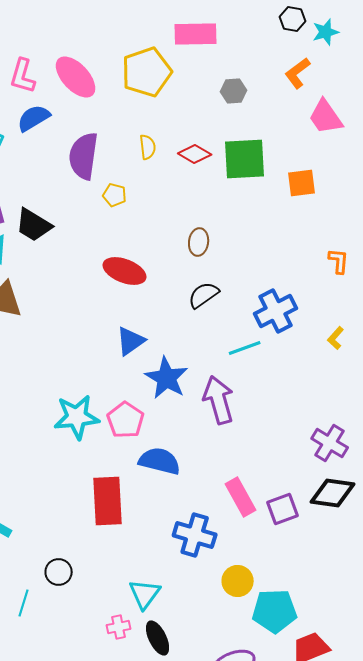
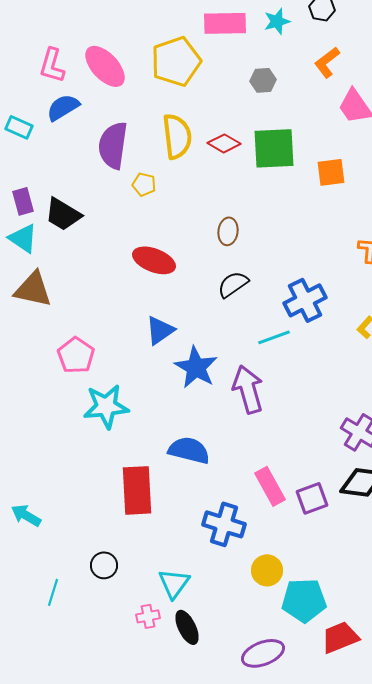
cyan star: (326, 32) -> (277, 21), moved
yellow semicircle: (148, 147) -> (177, 136), size x1.8
pink pentagon: (126, 420) -> (76, 355), moved
black circle: (59, 572) -> (104, 565), moved

